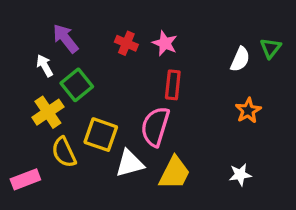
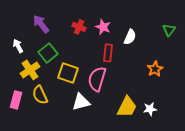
white semicircle: (240, 59) -> (130, 37), moved
white arrow: (45, 66) -> (18, 46), moved
yellow square: (101, 135) -> (68, 73), moved
yellow trapezoid: (174, 173) -> (127, 107), moved
pink rectangle: (25, 179) -> (16, 100), moved, turned -54

